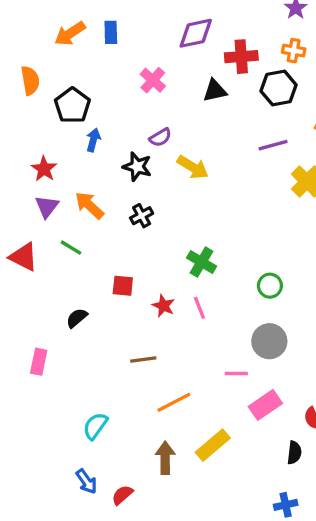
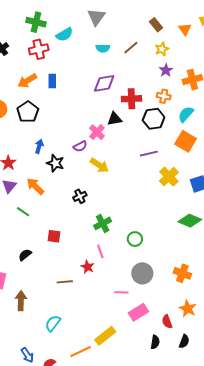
pink cross: (153, 80) -> (97, 132), moved
black pentagon: (72, 105) -> (28, 112), moved
black star: (137, 167) -> (55, 163), moved
black cross: (142, 216) -> (80, 196), moved
green cross: (202, 262) -> (103, 223), turned 30
green circle: (270, 286) -> (135, 239), moved
red star: (163, 306) -> (88, 267), moved
orange line: (174, 402) -> (81, 352), moved
cyan semicircle: (95, 426) -> (53, 323), moved
brown arrow: (165, 458) -> (21, 301), moved

